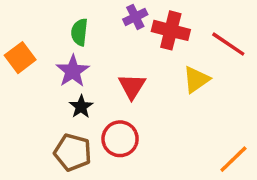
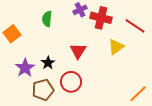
purple star: (73, 71) -> (25, 68), moved
brown pentagon: (73, 152) -> (43, 90), turned -30

